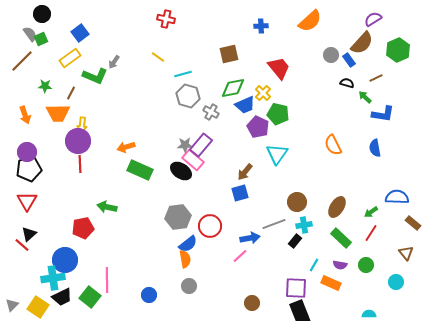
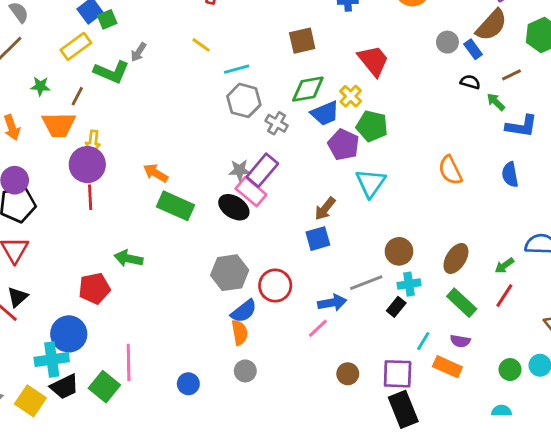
green square: (41, 39) -> (107, 19), moved
orange arrow: (126, 147) -> (156, 173), turned 48
green circle: (366, 265) -> (510, 370), moved
brown circle: (252, 303) -> (348, 374), moved

